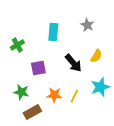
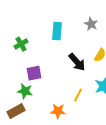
purple square: (38, 68) -> (34, 73), moved
orange star: (54, 95) -> (58, 111), moved
brown rectangle: (32, 112) -> (16, 111), moved

